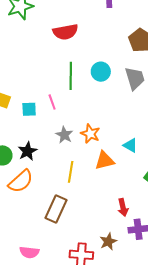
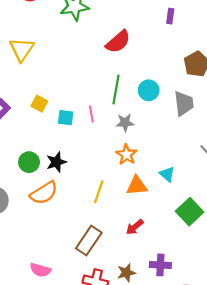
red semicircle: (65, 32) -> (118, 42), turned -40
gray star: (64, 135) -> (125, 123), moved, turned 30
red arrow: (123, 207) -> (135, 227), moved, turned 54
brown rectangle: (56, 209) -> (89, 241), moved

